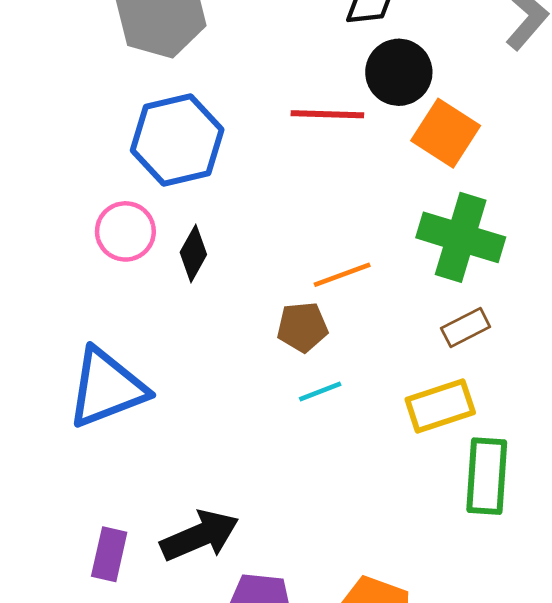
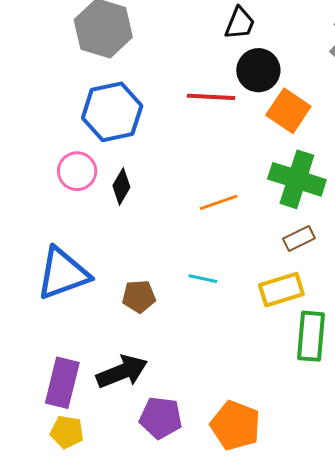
brown pentagon: (302, 327) -> (139, 296), moved
cyan line: (320, 392) -> (203, 279), turned 32
purple rectangle: (109, 554) -> (62, 383), size x1.4

